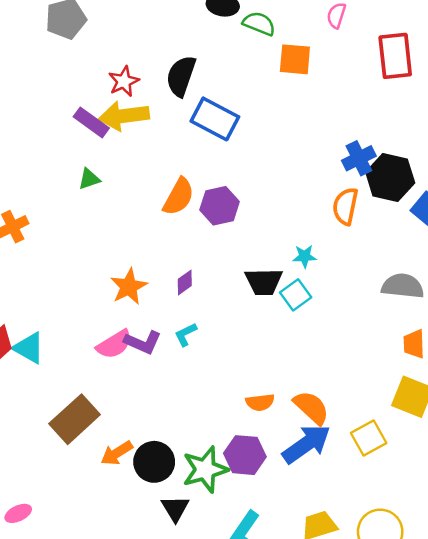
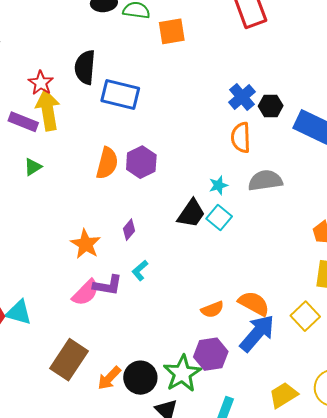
yellow arrow: (124, 116) -> (48, 110), turned 102
black hexagon: (390, 177) -> (271, 106), size x0.6
black trapezoid: (264, 282) -> (191, 214), turned -40
gray semicircle: (403, 286) -> (265, 180), moved

